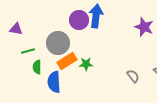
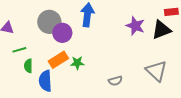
purple circle: (79, 20) -> (62, 33), moved
gray circle: (58, 43) -> (49, 22), moved
gray semicircle: (133, 76) -> (115, 81), moved, turned 112

